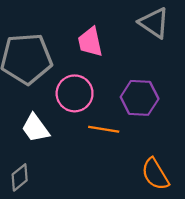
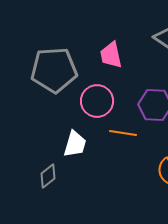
white trapezoid: (35, 128) -> (75, 144), moved, turned -128

